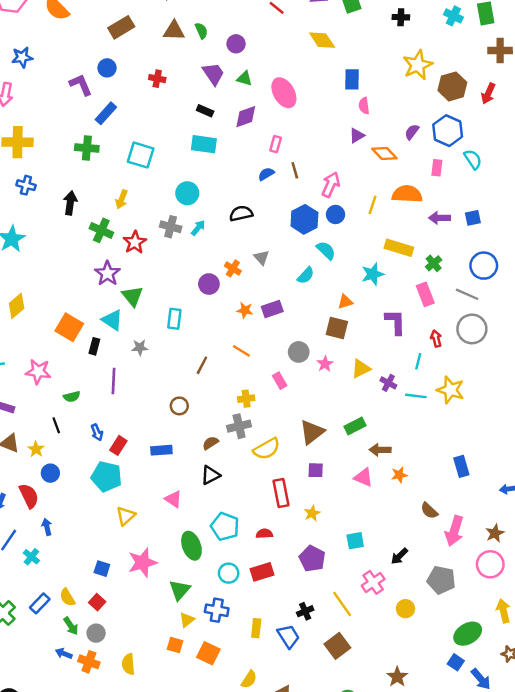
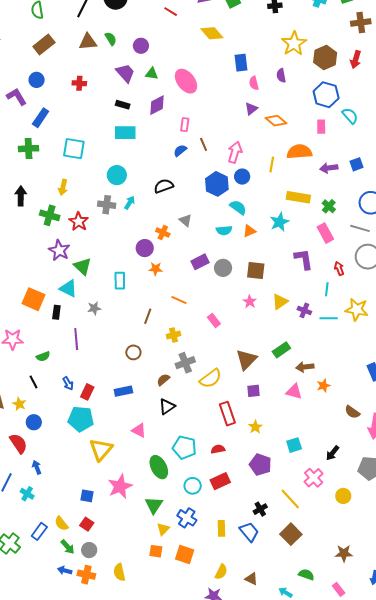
purple semicircle: (412, 132) -> (281, 75), moved, turned -40
cyan semicircle: (306, 275) -> (224, 230), turned 49
orange triangle: (345, 302) -> (249, 231), moved
orange star: (245, 310) -> (156, 269), moved
gray circle: (299, 352) -> (223, 268), moved
yellow cross: (246, 399) -> (173, 335), moved
yellow triangle: (126, 516) -> (101, 450), size x1.4
blue cross: (217, 610) -> (187, 518), turned 30
brown star: (397, 677) -> (344, 553), turned -30

